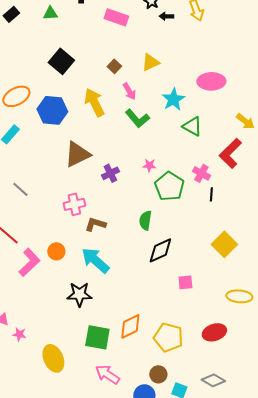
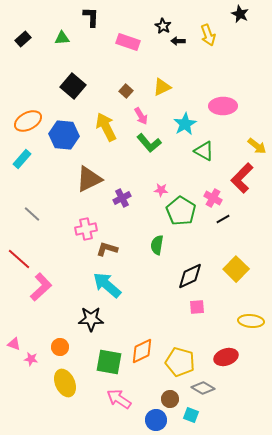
black line: (211, 194) -> (223, 219), turned 56
black diamond: (160, 250) -> (190, 276), moved
orange circle: (56, 251) -> (60, 347), moved
gray diamond: (213, 380) -> (203, 388), moved

